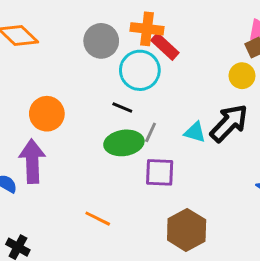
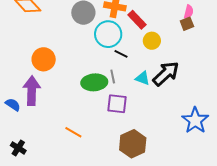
red rectangle: (165, 47) -> (137, 20), moved
yellow circle: (242, 76) -> (152, 41), moved
black line: (122, 107) -> (121, 54), moved
gray line: (151, 132) -> (113, 76), turned -40

